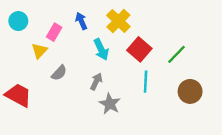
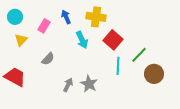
yellow cross: (118, 21) -> (96, 17), turned -36
yellow triangle: (39, 51) -> (21, 40), moved
green line: (176, 54) -> (139, 55), moved
gray arrow: (96, 82) -> (68, 85), moved

